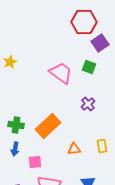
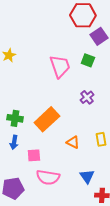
pink trapezoid: (61, 73) -> (60, 66), turned 35
orange triangle: (74, 149) -> (73, 142), turned 32

